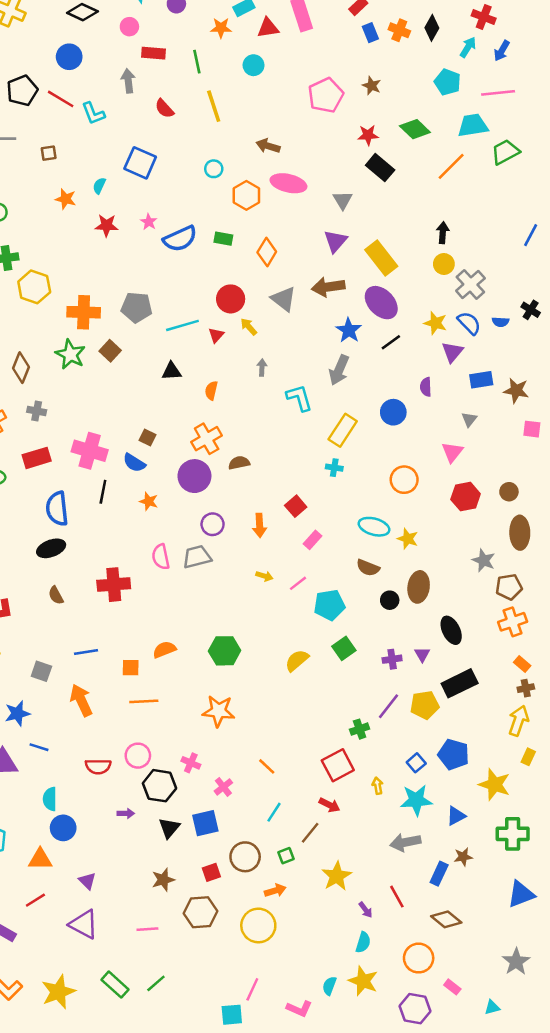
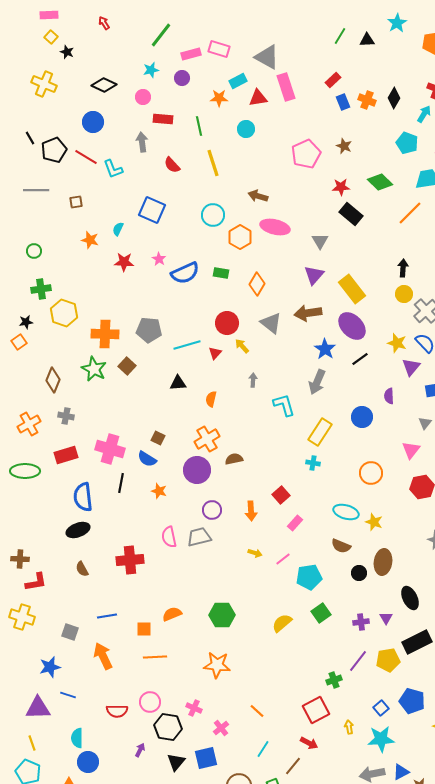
cyan circle: (214, 169) -> (213, 215), size x1.5
purple arrow: (126, 813) -> (140, 750), turned -64
blue triangle: (456, 816) -> (401, 772), moved

